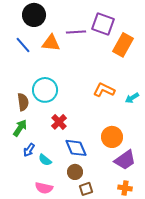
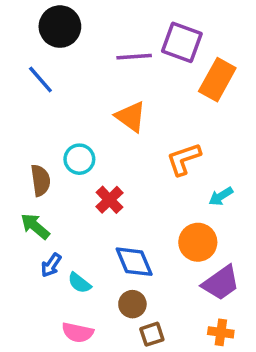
orange triangle: (51, 43) -> (131, 117), moved, turned 30
cyan circle: (45, 90) -> (79, 159), size x0.7
orange L-shape: (104, 90) -> (184, 159), turned -45
cyan arrow: (132, 98) -> (221, 196), moved
red cross: (59, 122) -> (109, 200), moved
green arrow: (20, 128) -> (35, 226), turned -84

